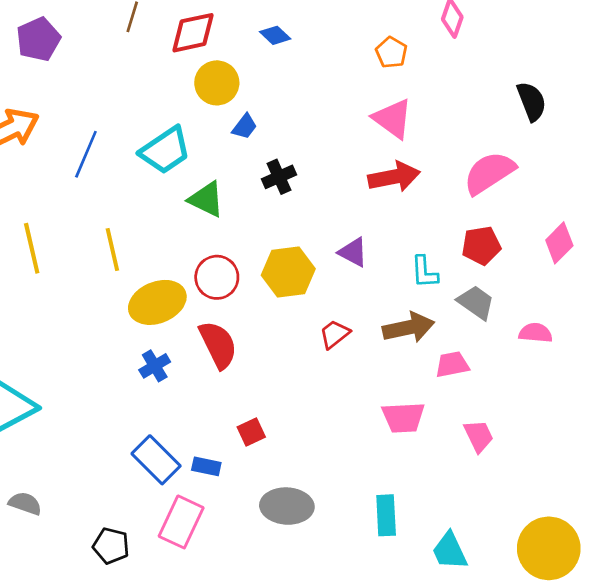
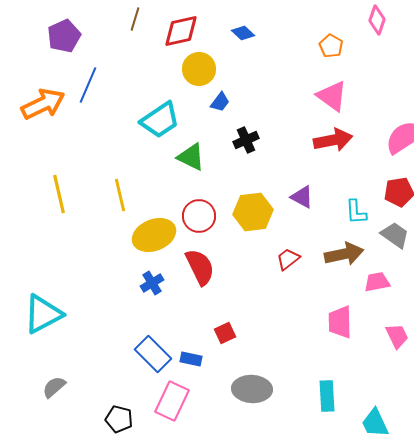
blue line: (86, 154) -> (88, 85), moved
pink trapezoid: (403, 417) -> (340, 322), turned 92
gray semicircle: (25, 503) -> (54, 387), turned -60

